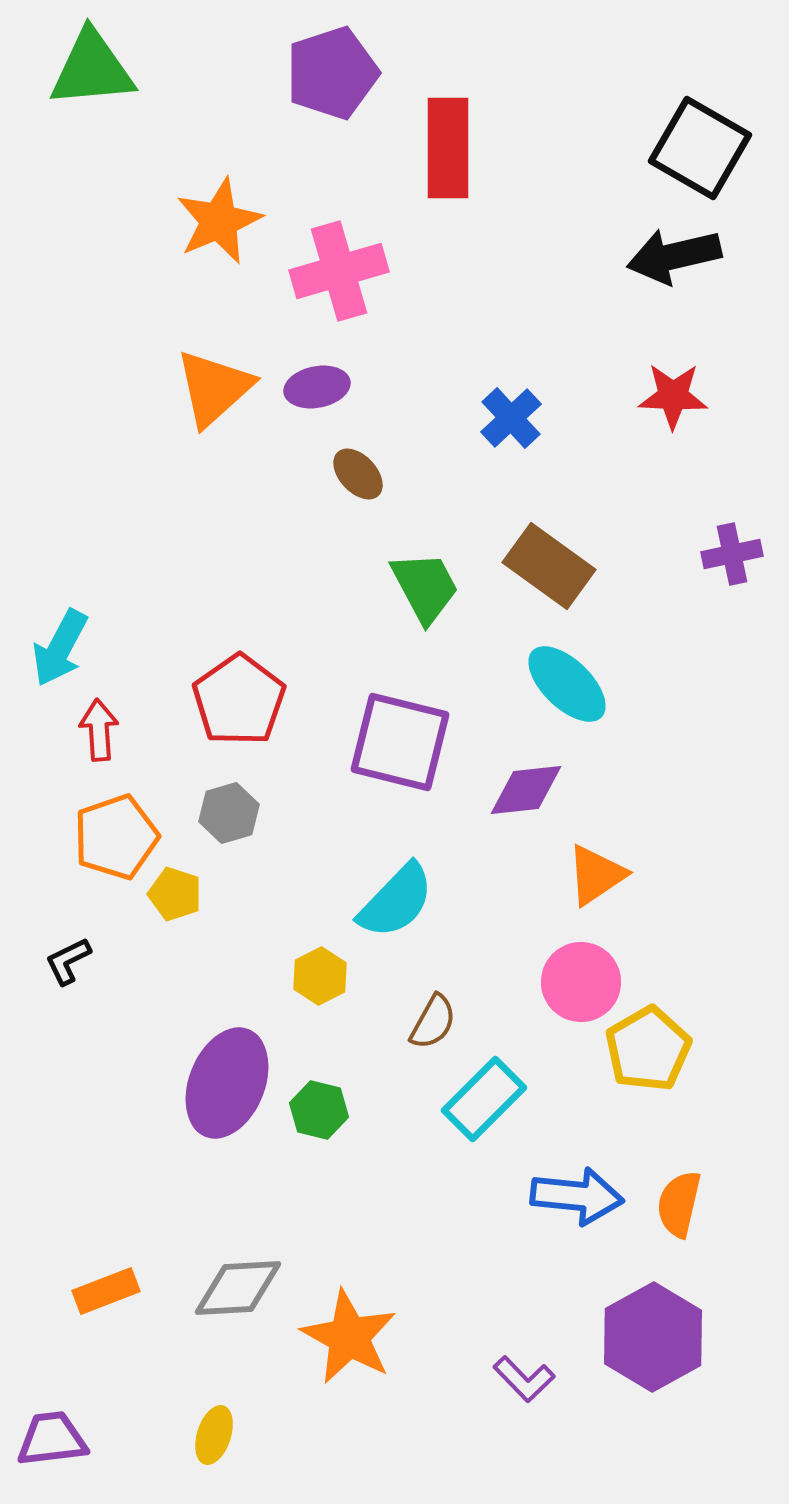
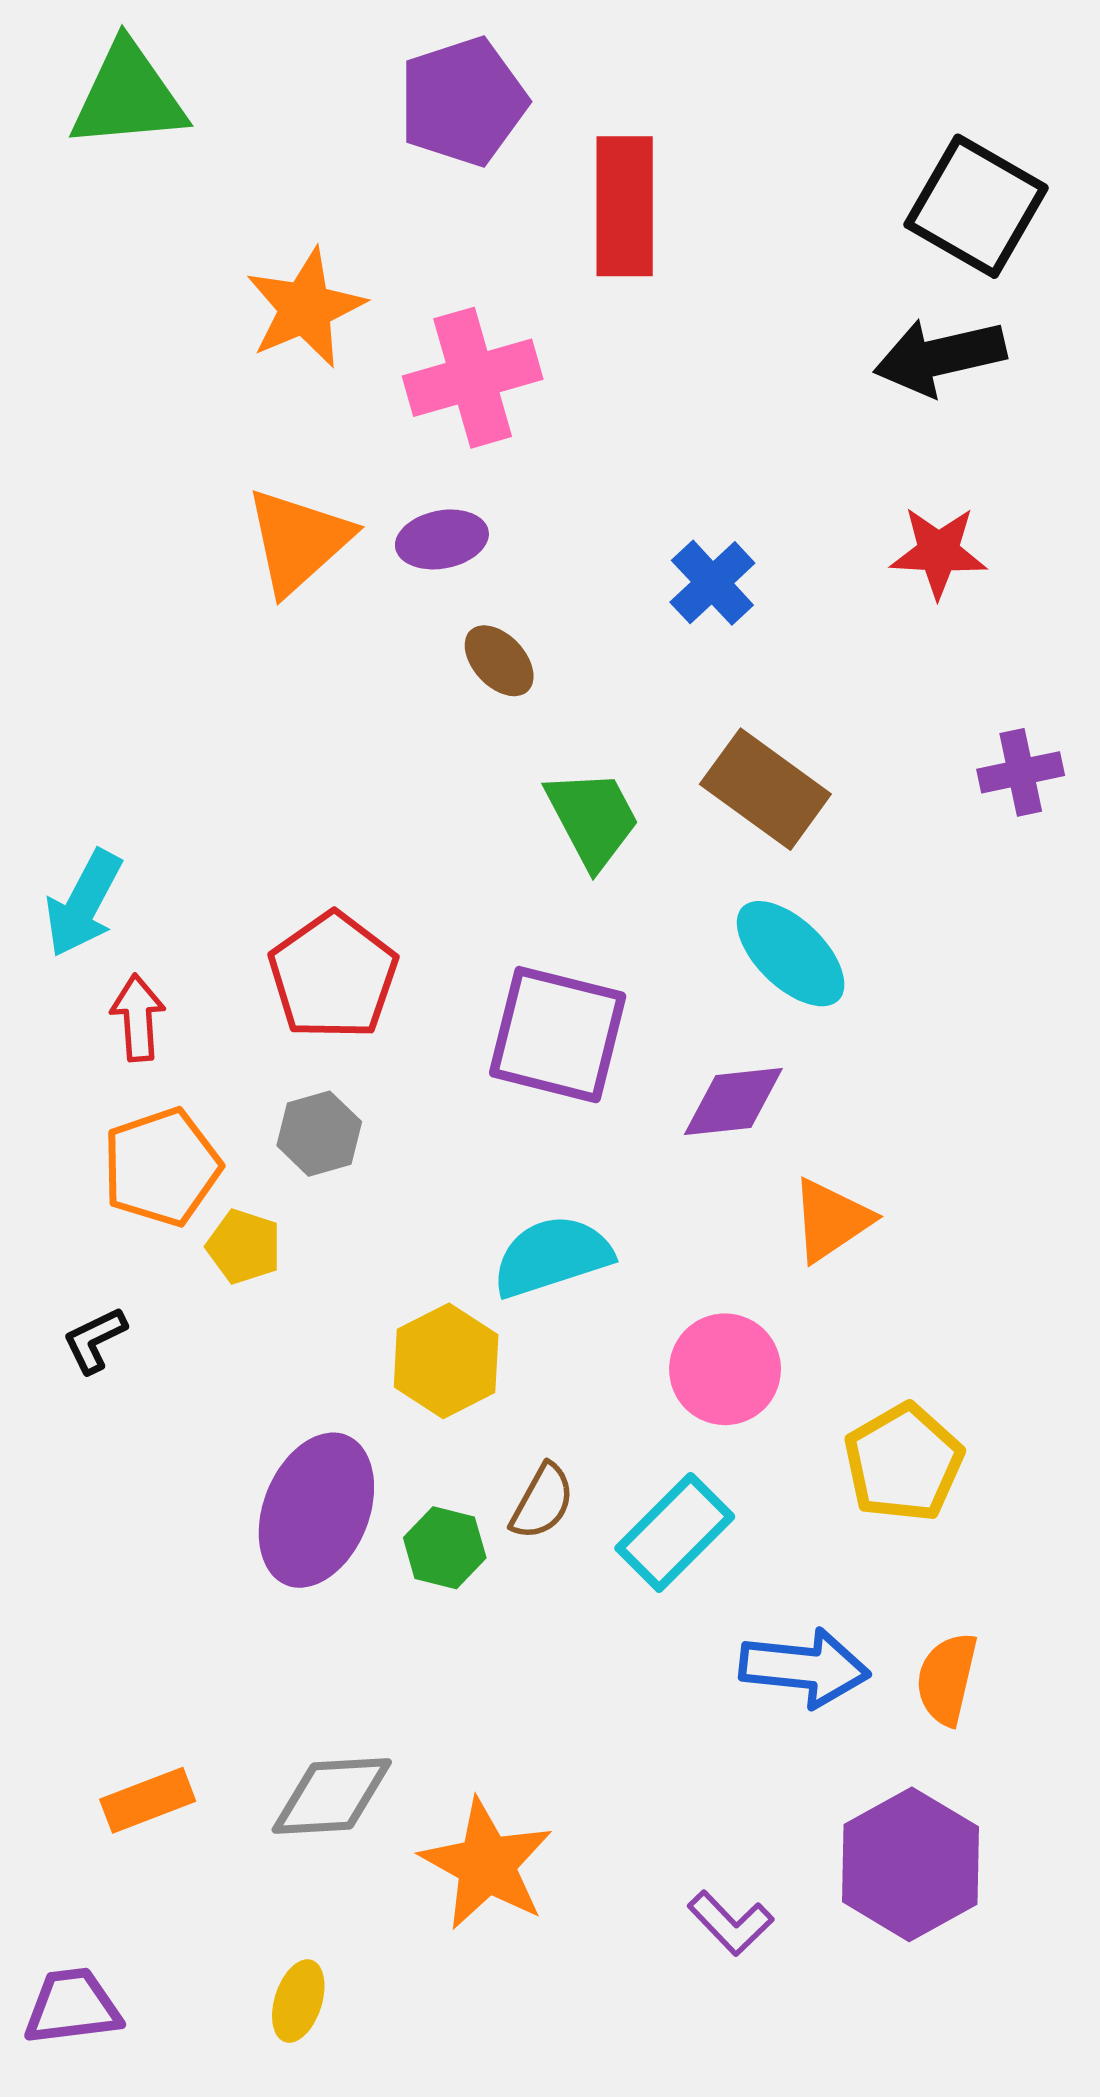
cyan semicircle: (396, 901) -> (552, 1256), turned -152
yellow hexagon: (320, 976) -> (446, 1361), size x1.4
pink circle: (581, 982) -> (725, 1369), moved
brown semicircle: (433, 1022) -> (542, 1502), moved

